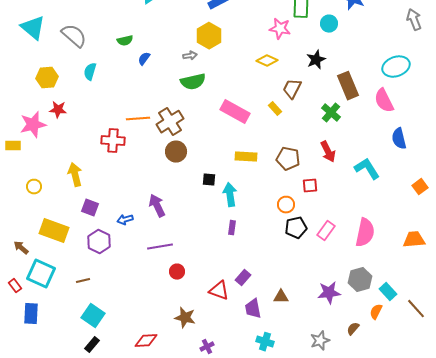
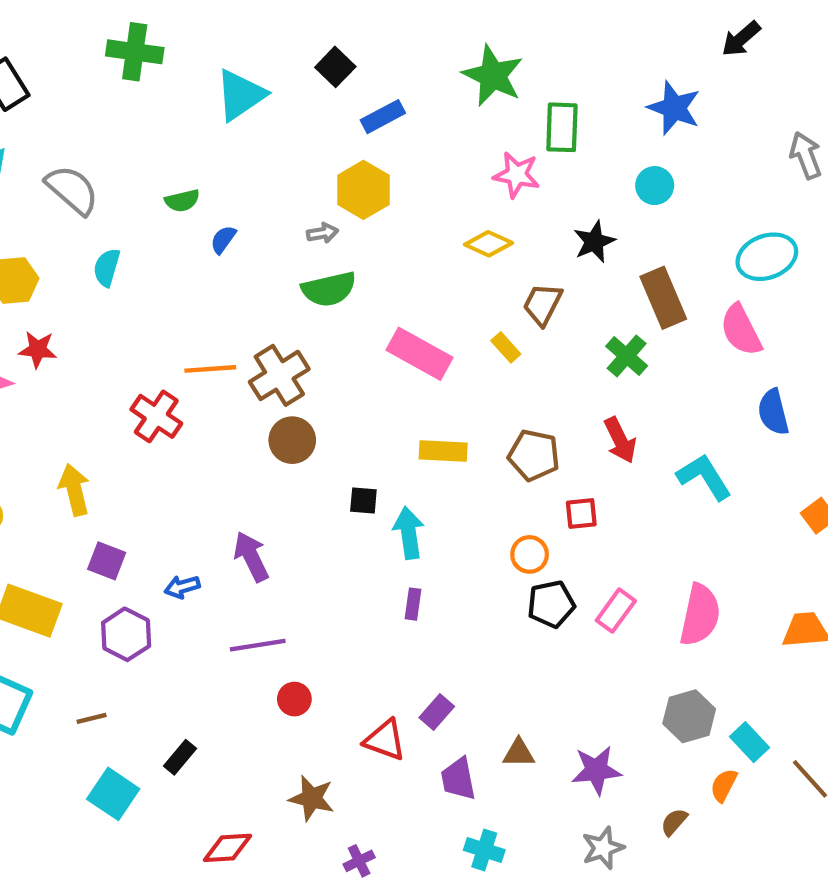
cyan circle: (329, 24) -> (655, 186), moved
red cross: (113, 141) -> (156, 416), turned 30
purple star: (329, 293) -> (596, 770), moved
black rectangle: (92, 345) -> (180, 757), moved

